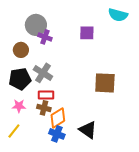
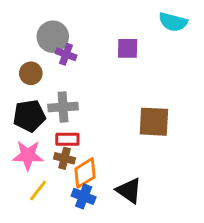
gray cross: (43, 73) -> (63, 107), turned -36
pink star: (19, 106) -> (28, 155), size x1.5
yellow line: (14, 131) -> (38, 191), moved

